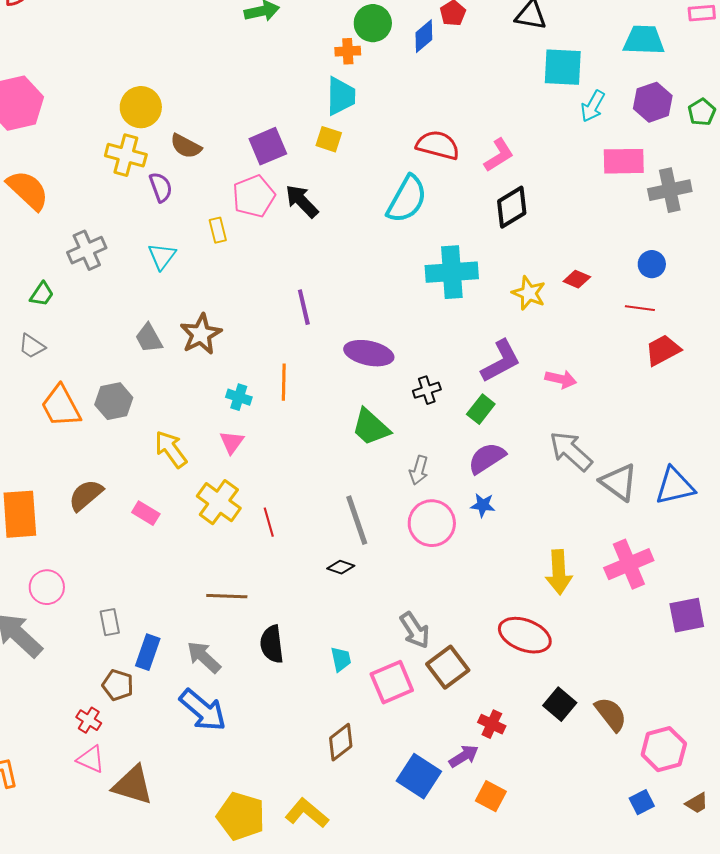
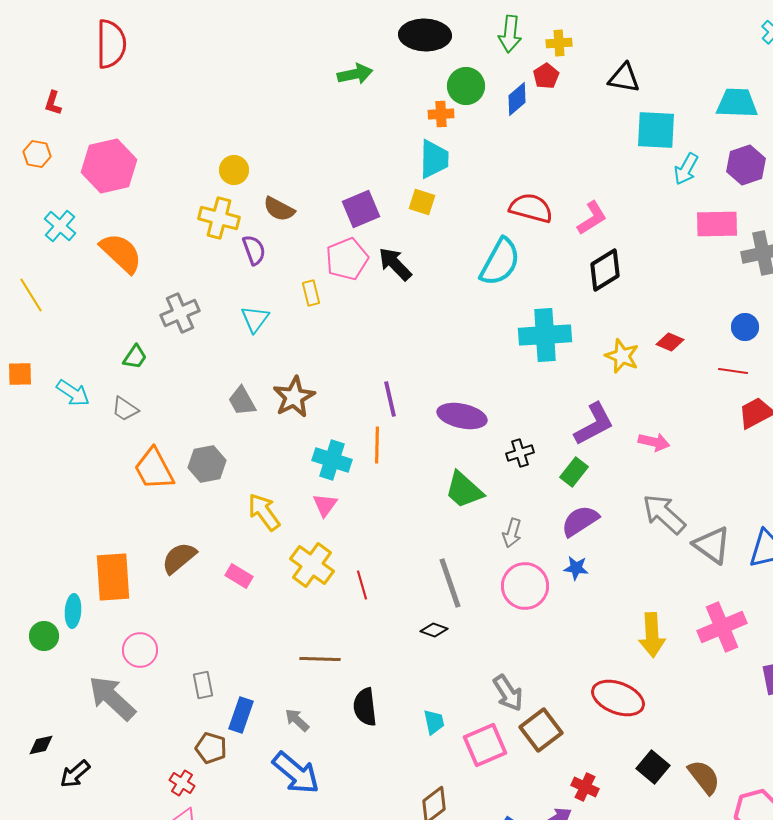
yellow circle: (141, 107) -> (234, 170), size x0.7
purple line: (304, 307) -> (390, 399), moved
cyan cross: (239, 397) -> (332, 460), size x1.5
gray arrow: (204, 657) -> (297, 720), size x0.7

